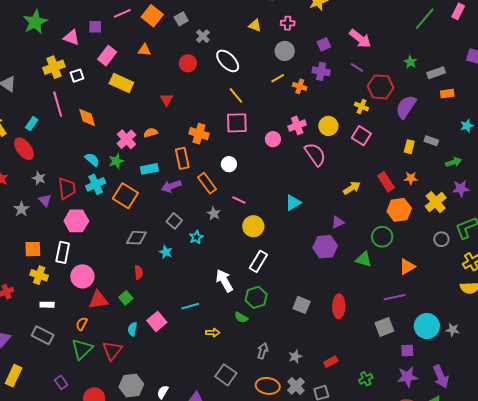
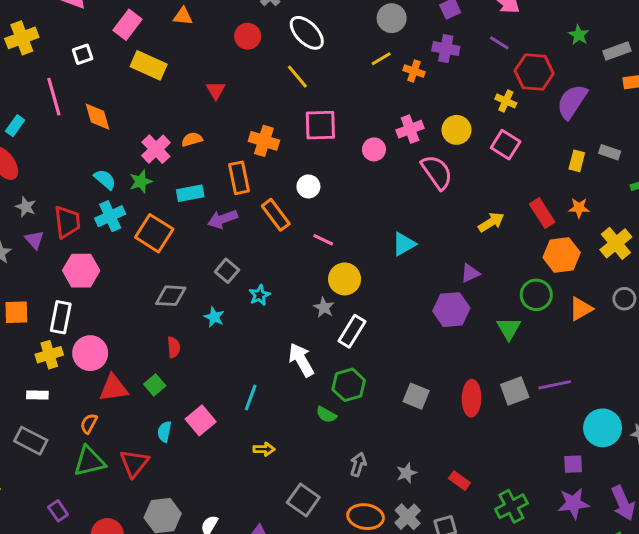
yellow cross: (54, 67) -> (22, 38), moved
yellow line: (236, 95) -> (297, 77), moved
gray star: (214, 213) -> (324, 307), moved
green triangle: (364, 259) -> (509, 328), turned 42
orange triangle: (407, 267) -> (581, 309), moved
yellow cross: (39, 275) -> (49, 355), moved, turned -36
cyan line: (190, 306) -> (251, 398), turned -54
gray square: (384, 327) -> (515, 391), moved
yellow arrow: (213, 333) -> (264, 449), moved
green triangle: (82, 349) -> (89, 461), turned 30
red rectangle: (331, 362) -> (459, 481), turned 64
green cross: (366, 379) -> (511, 506), size x1.5

